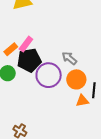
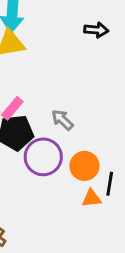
gray arrow: (69, 58) -> (62, 120), moved

